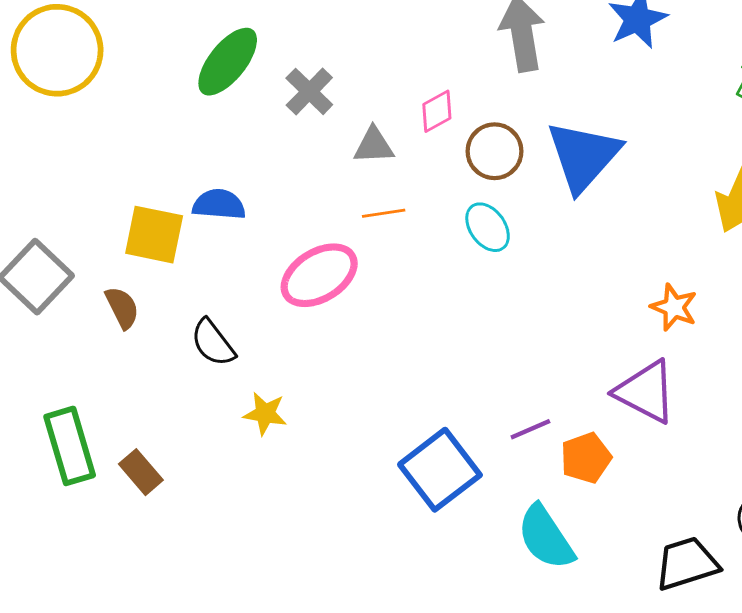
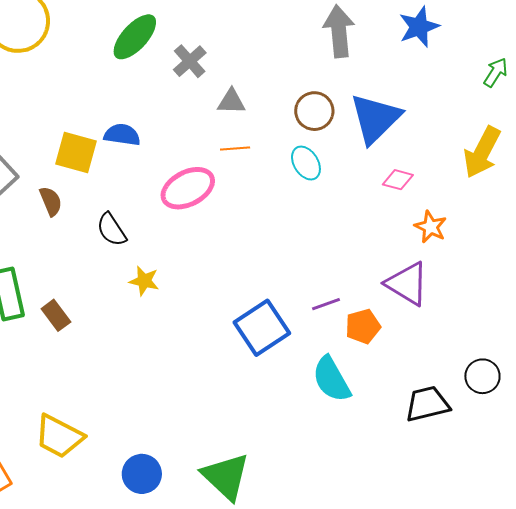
pink diamond: (437, 111) -> (398, 180), moved, turned 40

